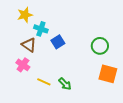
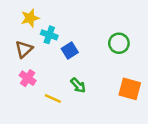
brown triangle: (29, 45) -> (24, 49), moved, turned 42
green circle: (100, 46) -> (119, 43), moved
green arrow: (65, 84) -> (78, 85), moved

